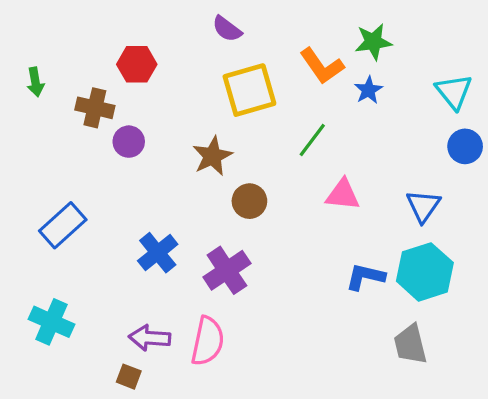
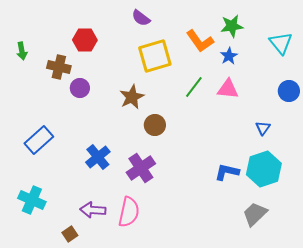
cyan triangle: (454, 92) -> (281, 43), moved
pink triangle: (343, 195) -> (228, 89), moved
blue triangle: (423, 206) -> (263, 128), size x0.7
gray trapezoid: (410, 344) -> (255, 214), turned 60
brown square: (129, 377) -> (70, 234), moved, turned 35

